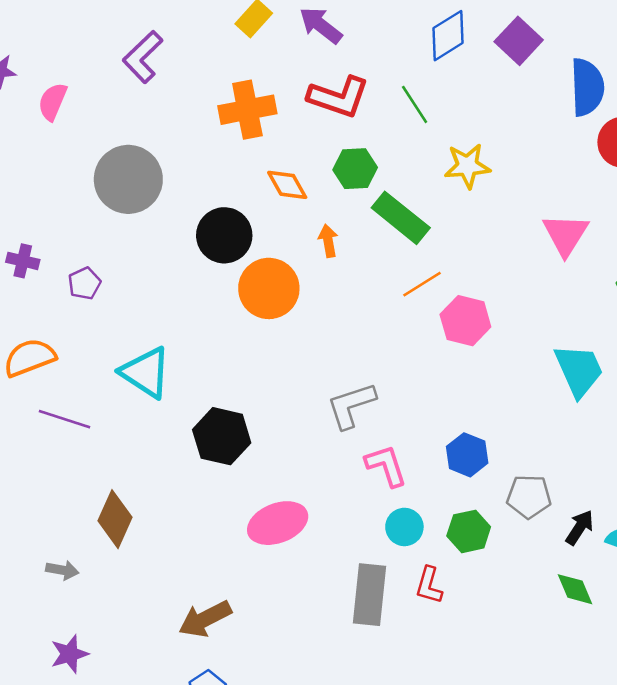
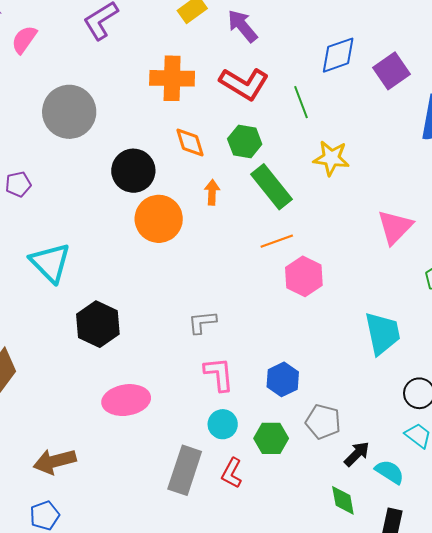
gray L-shape: (351, 405) -> (202, 322), size x0.7

